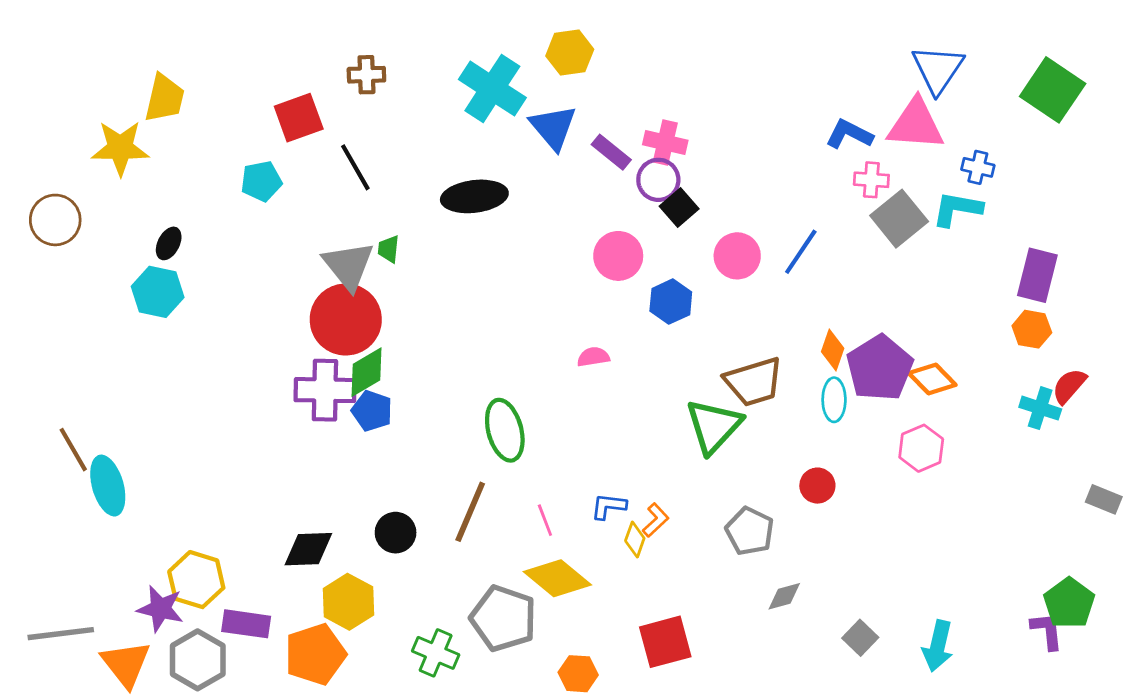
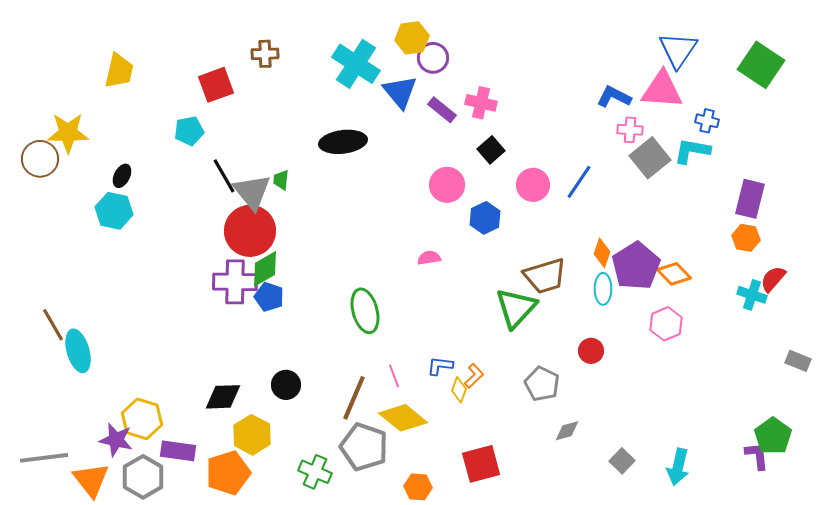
yellow star: (120, 148) -> (68, 133), moved
black line: (355, 167) -> (224, 176), moved
purple circle: (658, 180) -> (433, 58), moved
brown line: (470, 512) -> (354, 398), moved

